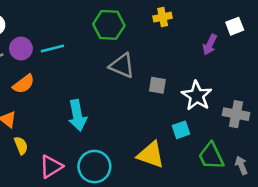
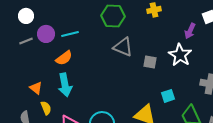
orange semicircle: (24, 84) -> (64, 58), moved
white star: (197, 96) -> (180, 55), moved
cyan arrow: (77, 115) -> (65, 85), moved

